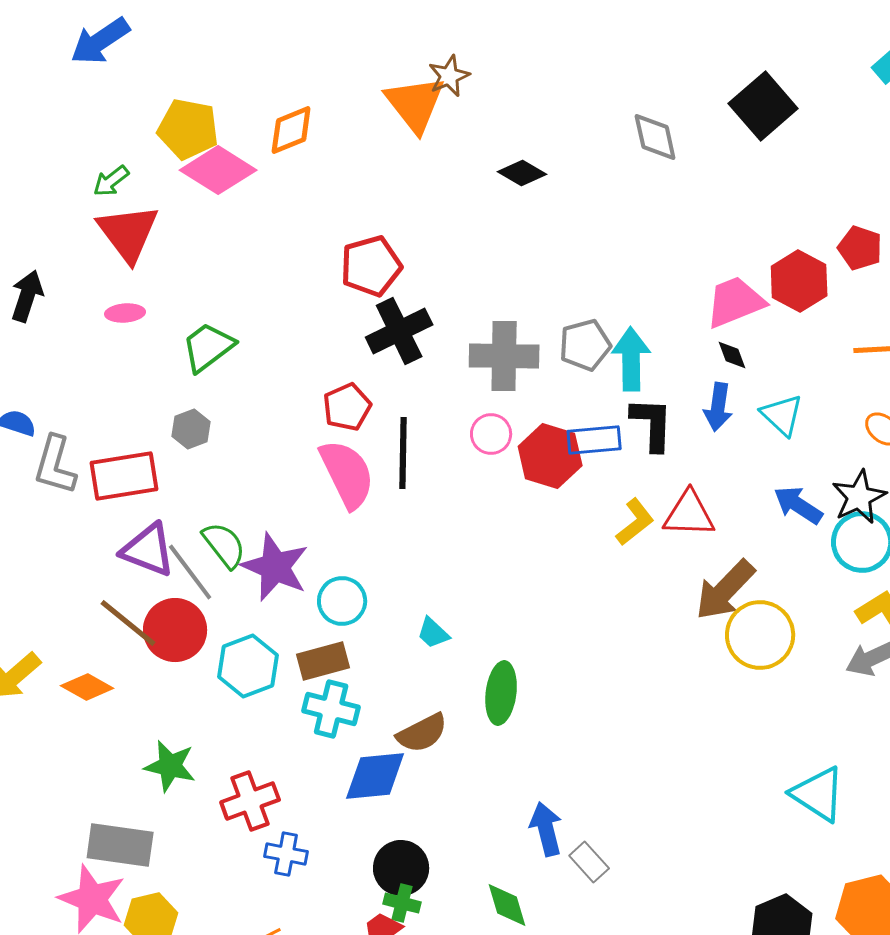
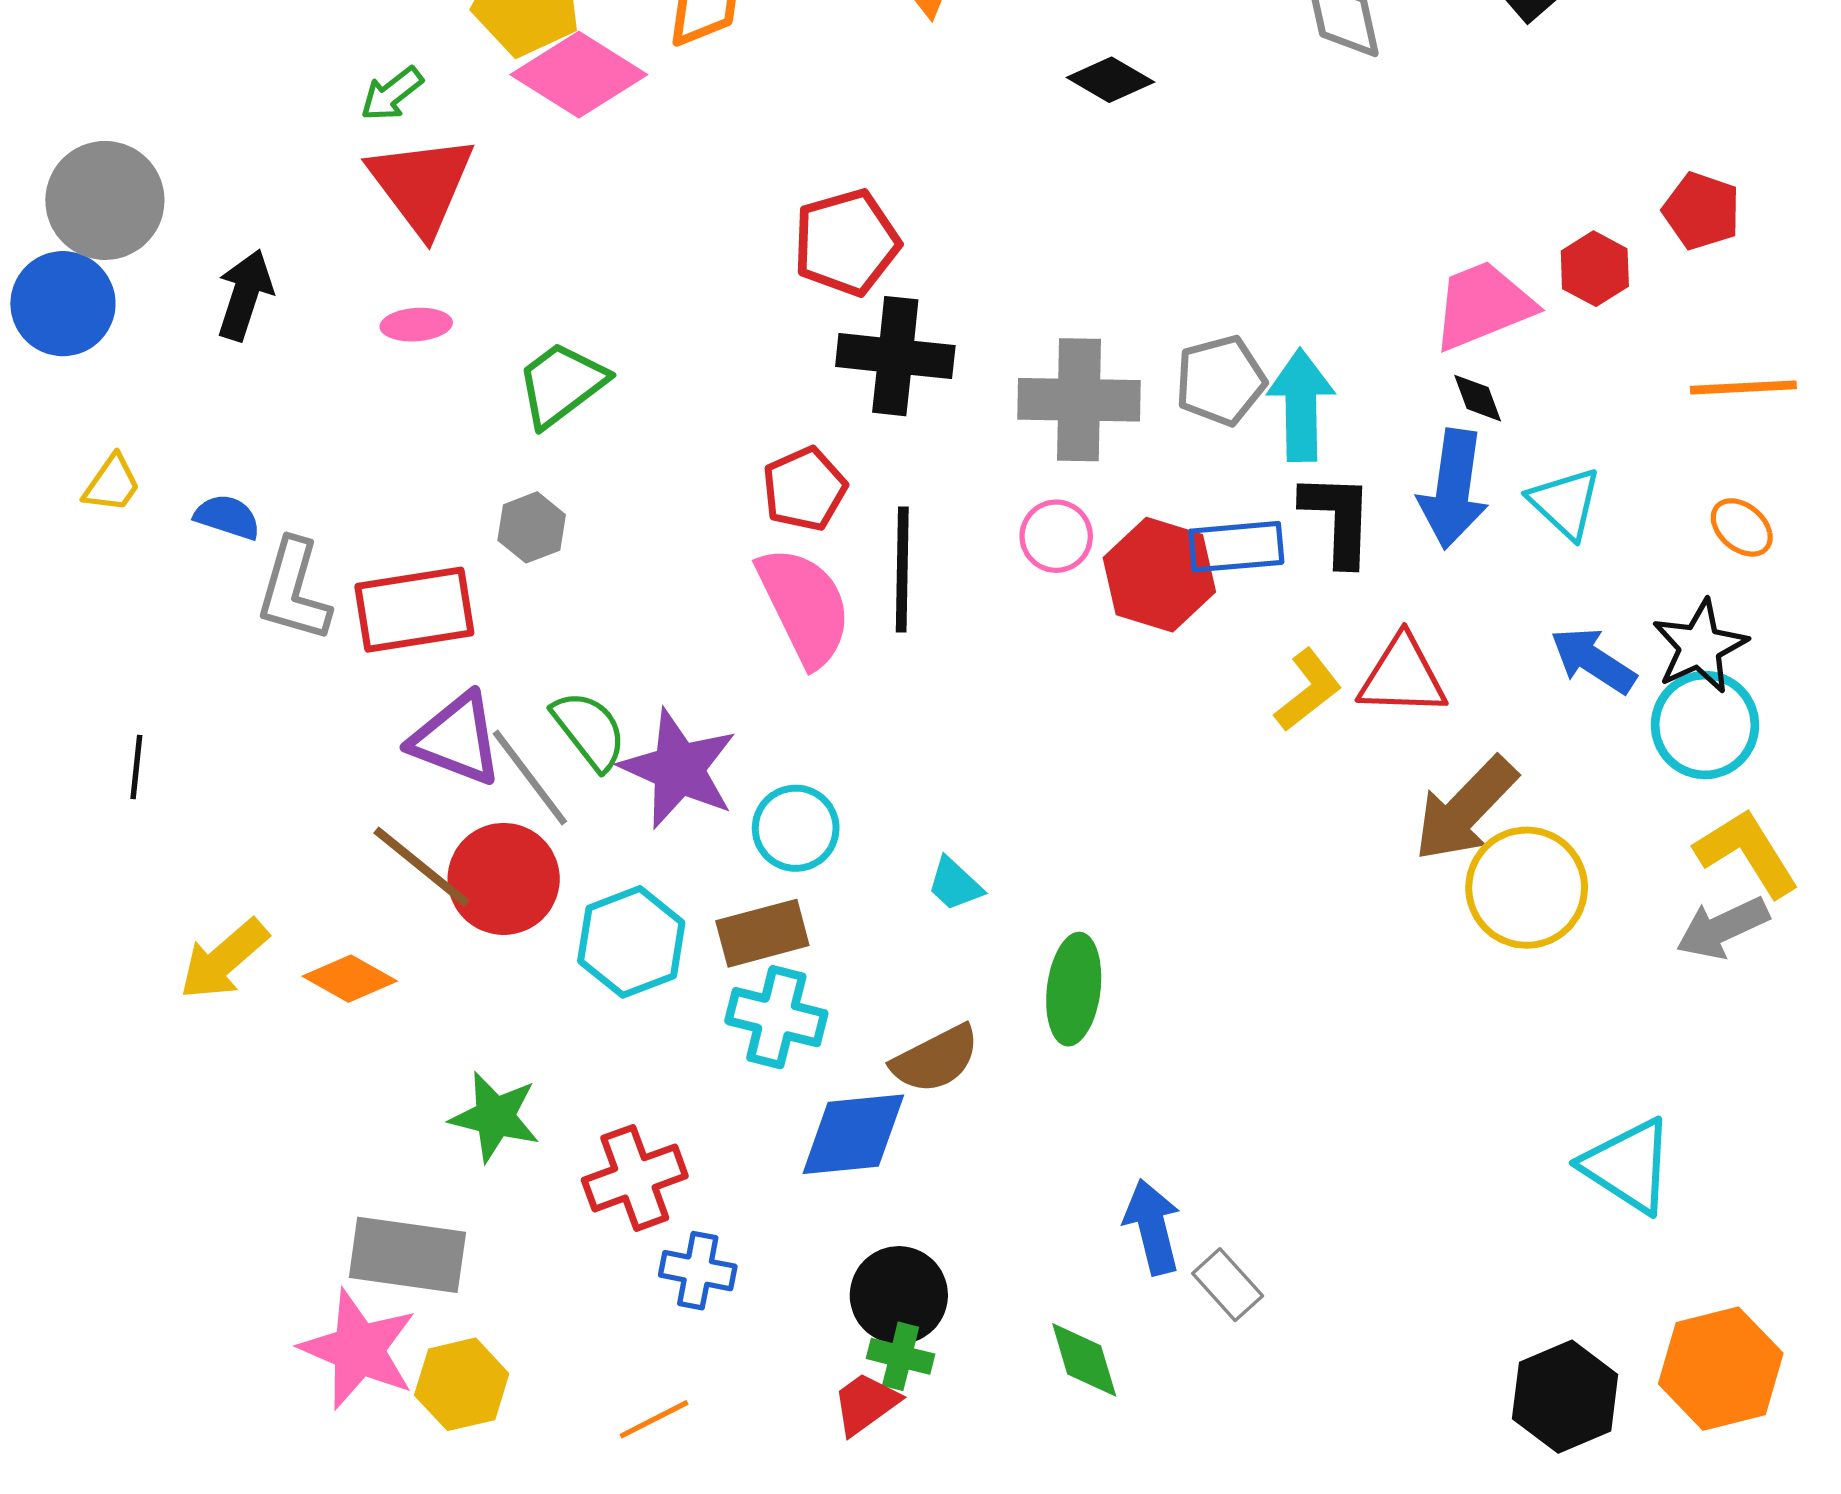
red hexagon: (799, 281) -> (1595, 269), size x0.7
black cross: (399, 331) -> (895, 356), turned 32
blue arrow: (718, 407) -> (1453, 489), size x1.4

